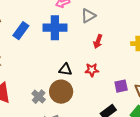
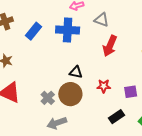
gray triangle: (88, 16) -> (102, 20), turned 49
red arrow: (98, 41) -> (110, 46), size x1.5
red star: (92, 70) -> (104, 86), moved

